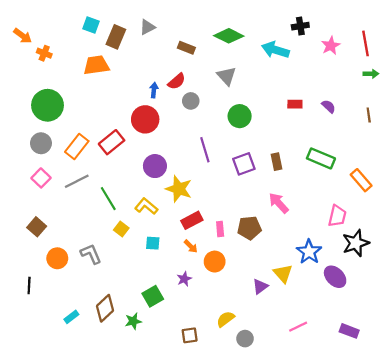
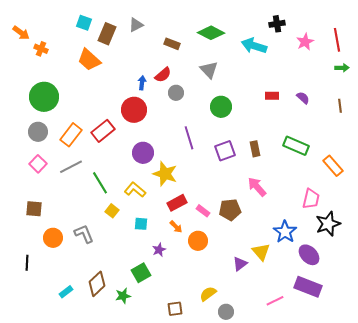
orange trapezoid: (96, 65) -> (89, 60), turned -130
brown square: (37, 227) -> (34, 209), turned -36
pink rectangle: (220, 229) -> (203, 211), turned -48
purple star: (184, 279) -> (159, 250), moved
purple rectangle: (349, 331) -> (308, 287), moved, size x1.5

